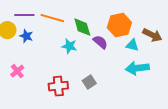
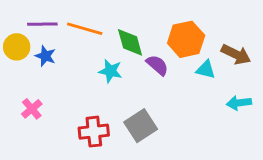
cyan arrow: (137, 68) -> (239, 103), moved, size x0.7
gray square: (89, 82) -> (141, 126), size x1.5

